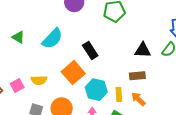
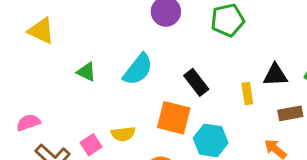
orange square: (73, 73) -> (174, 118), turned -30
brown rectangle: (137, 76) -> (290, 113), moved
yellow rectangle: (119, 94) -> (247, 93), moved

